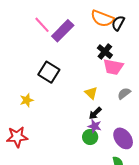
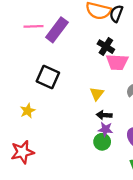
pink line: (42, 25) -> (34, 26), turned -42
yellow triangle: (91, 93) -> (97, 94), turned 32
black arrow: (95, 113) -> (104, 115), turned 56

